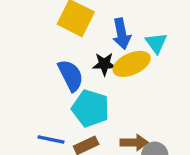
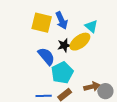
blue arrow: (122, 34) -> (62, 20), moved
cyan pentagon: (90, 108) -> (62, 73), turned -30

